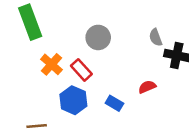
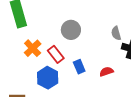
blue rectangle: (114, 103) -> (79, 67), moved, turned 32

